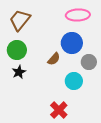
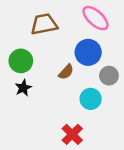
pink ellipse: (78, 15) -> (95, 18), turned 45
brown trapezoid: (20, 20) -> (44, 24), moved, turned 40

